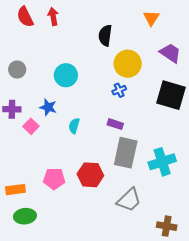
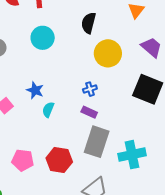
cyan circle: (66, 75) -> (43, 38), moved
blue cross: (119, 90) -> (90, 89), moved
blue star: (48, 107) -> (35, 90), moved

